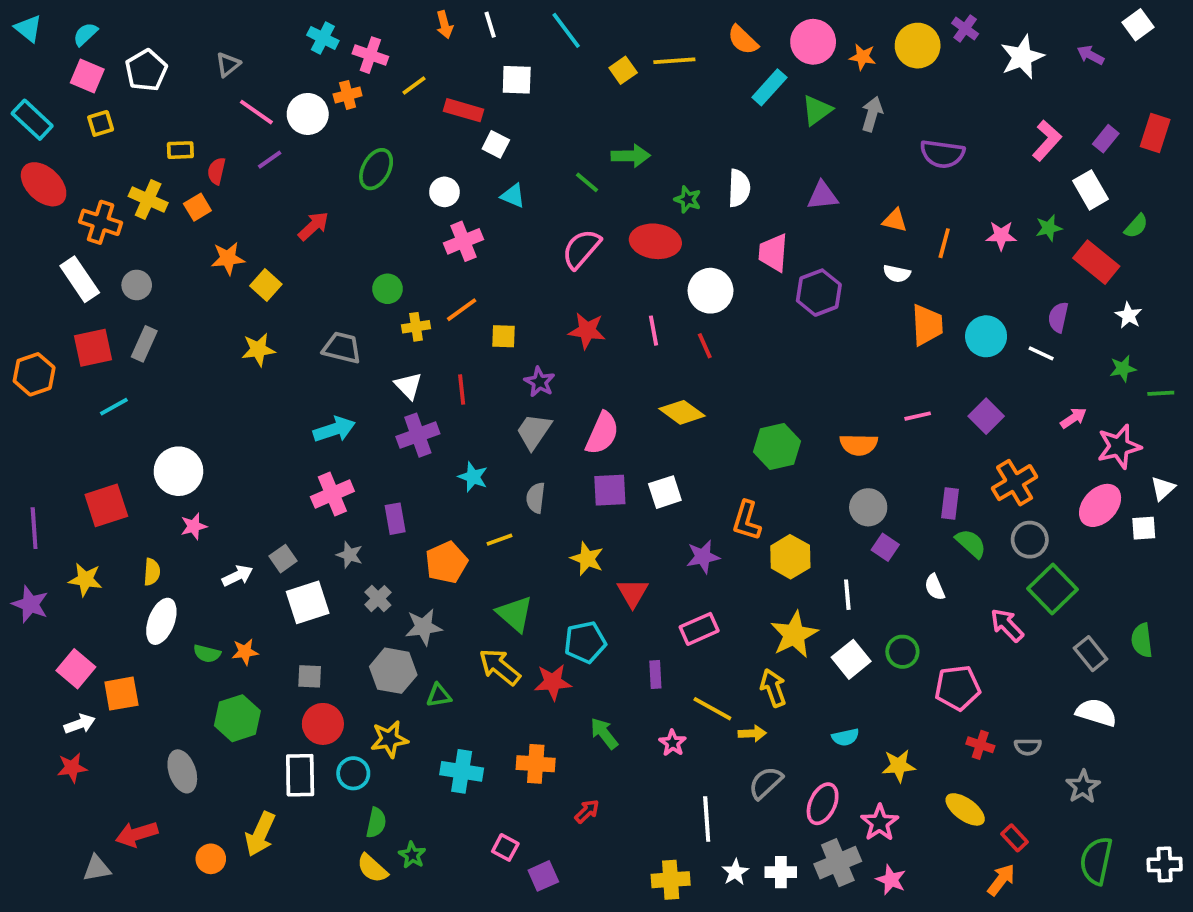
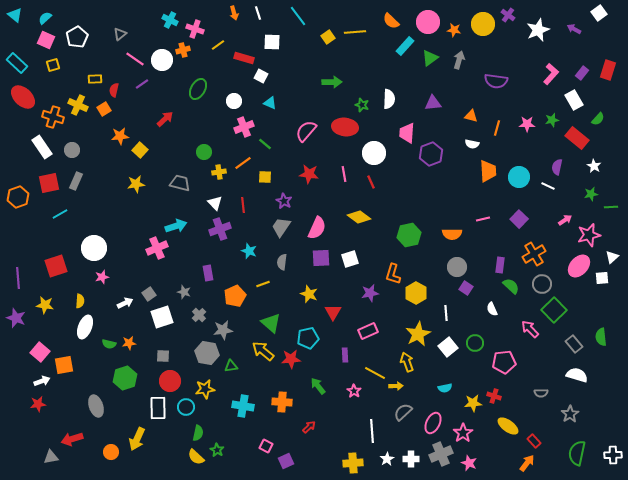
green line: (587, 182) -> (265, 144), moved
pink cross: (332, 494) -> (157, 248), moved
red cross: (980, 745) -> (494, 396), moved

